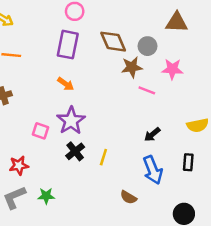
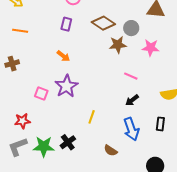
brown diamond: (113, 42) -> (103, 23), turned -35
purple rectangle: (68, 45) -> (66, 24), size x0.6
pink line: (147, 90) -> (131, 76), moved
black cross: (75, 151) -> (68, 142), moved
green star: (46, 196) -> (44, 147), size x1.5

